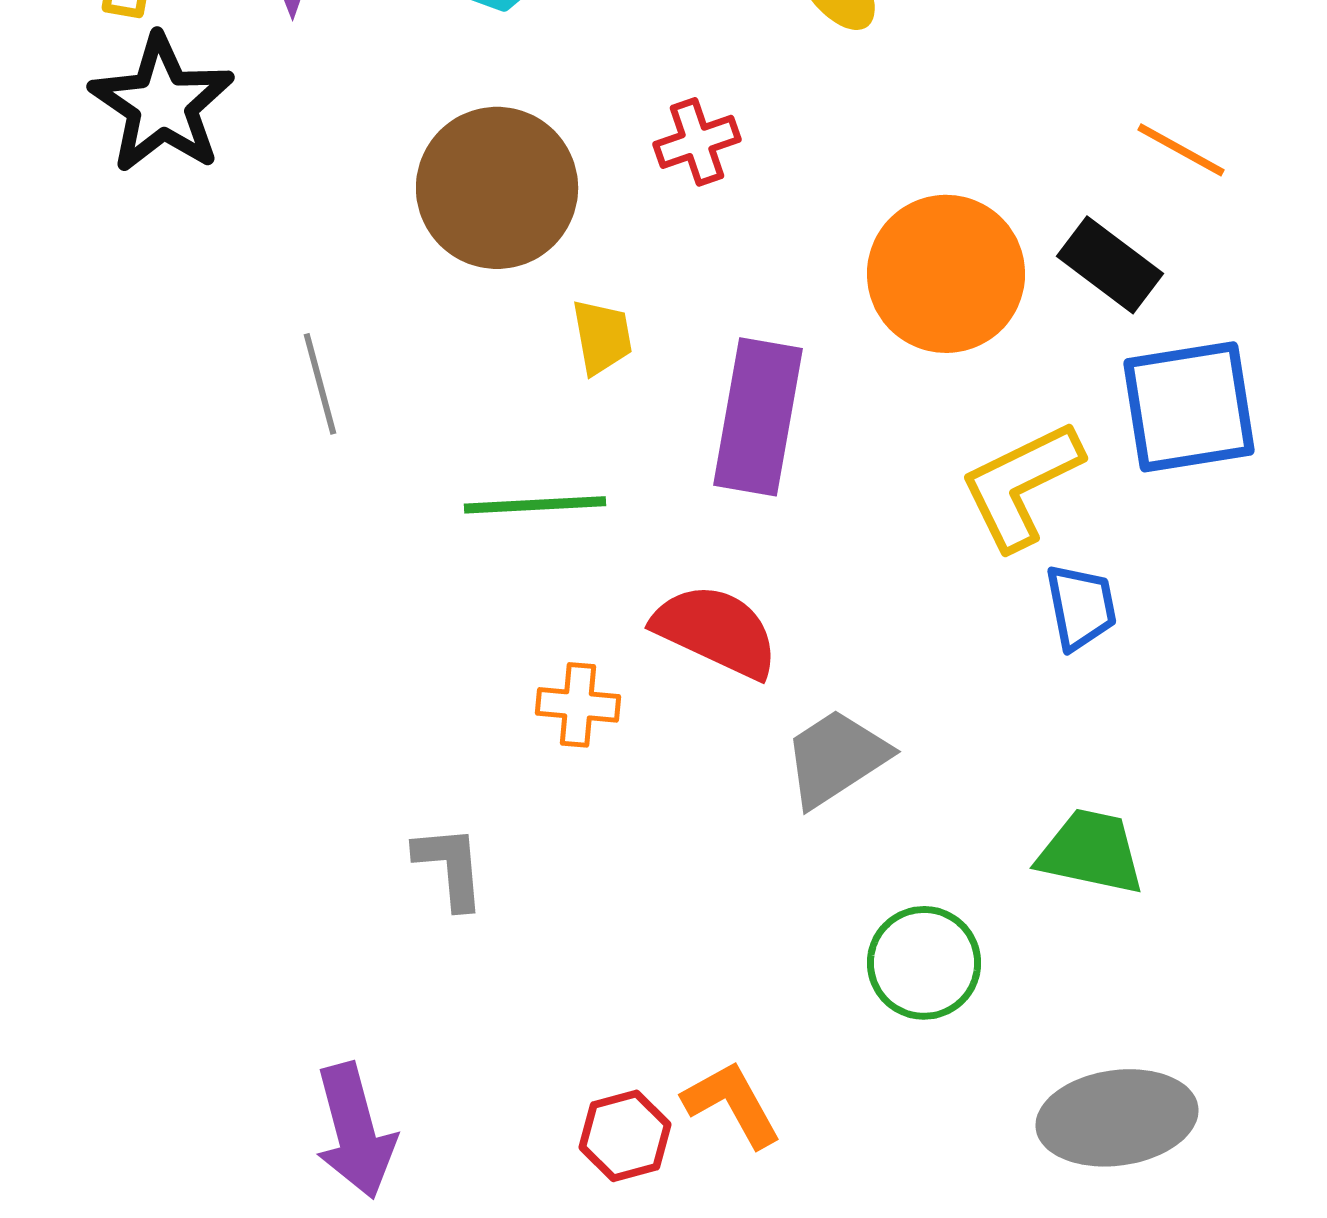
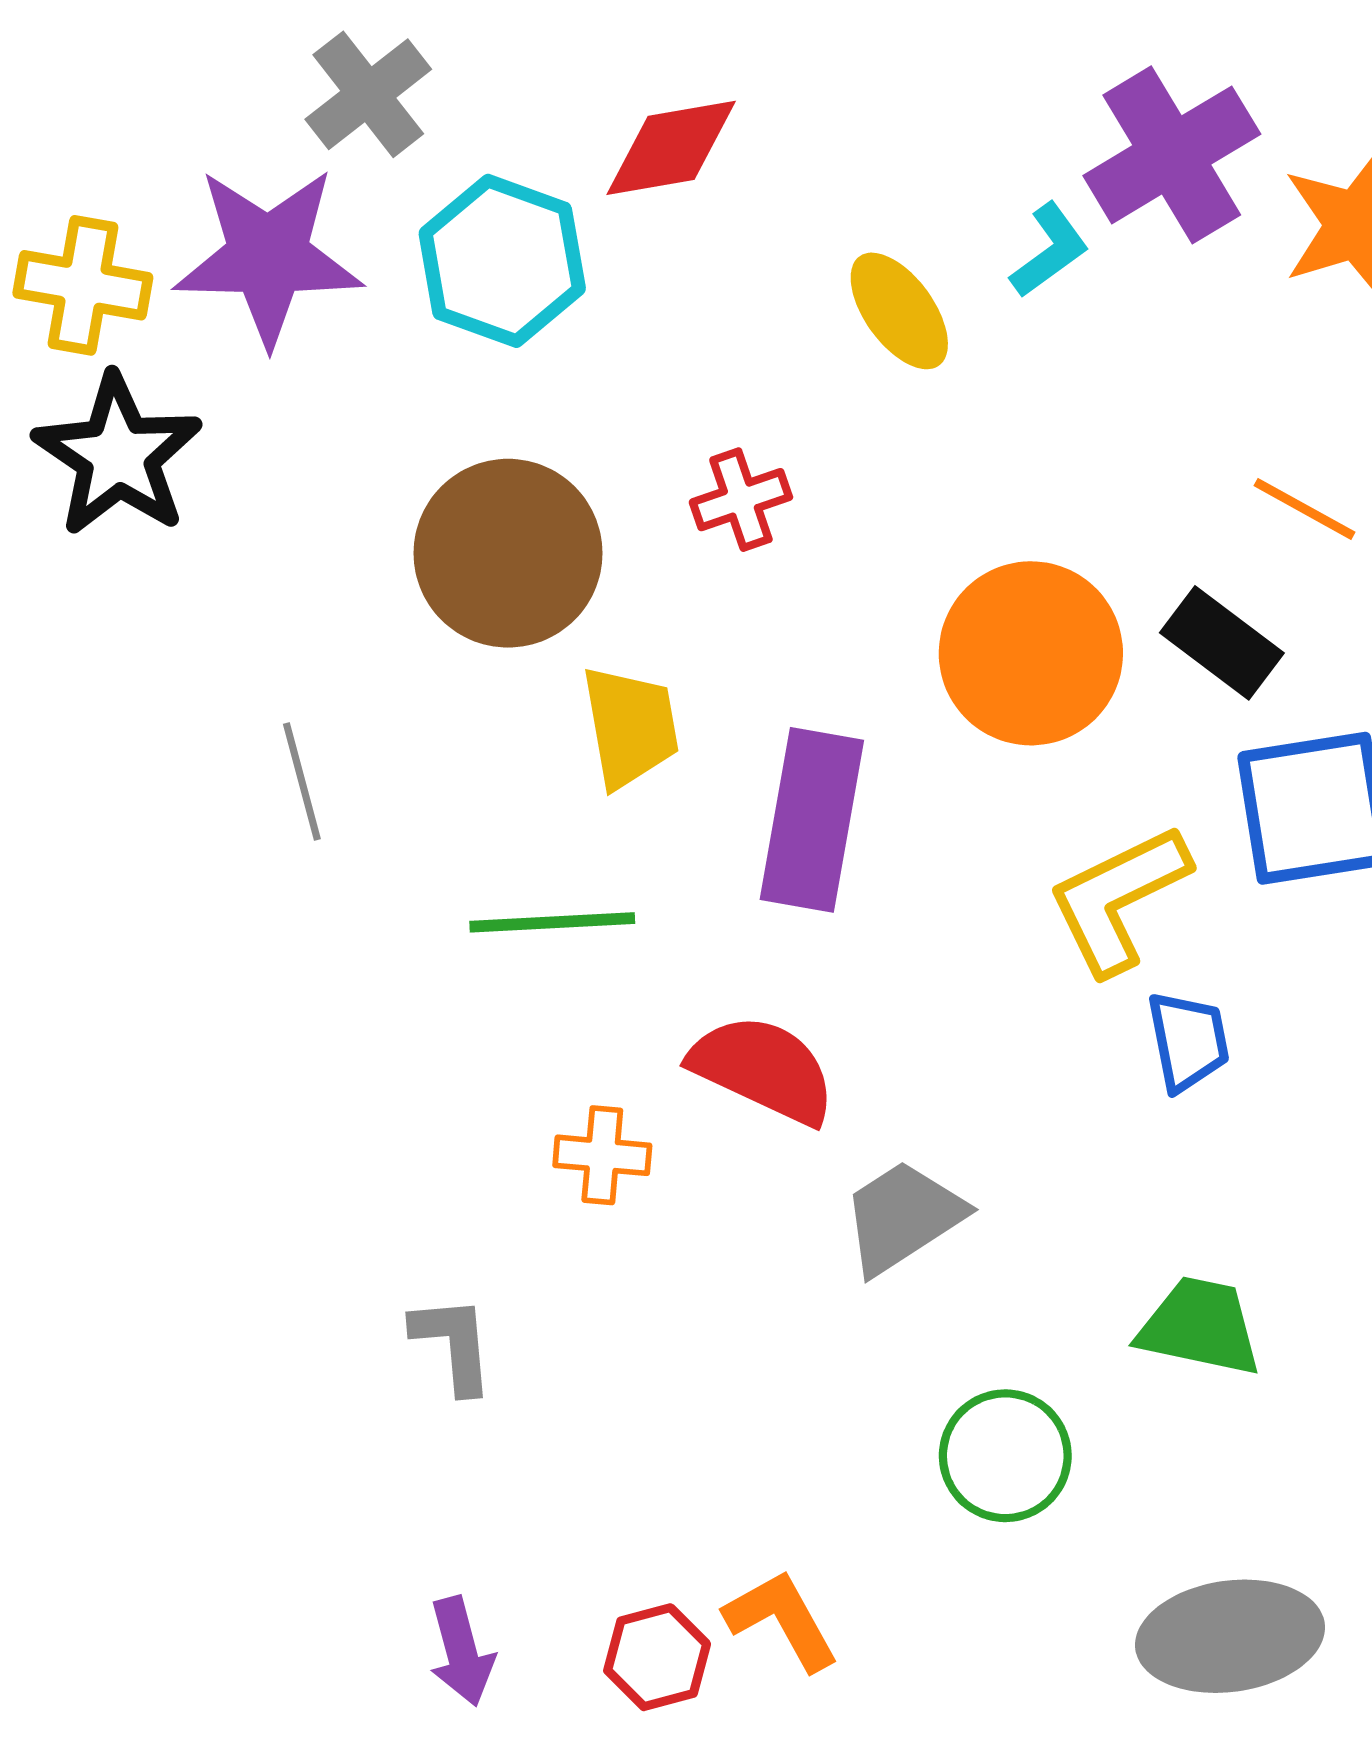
yellow trapezoid: (602, 337) -> (630, 727), size x1.4
purple arrow: (355, 1131) -> (461, 1651), moved, size x0.7

